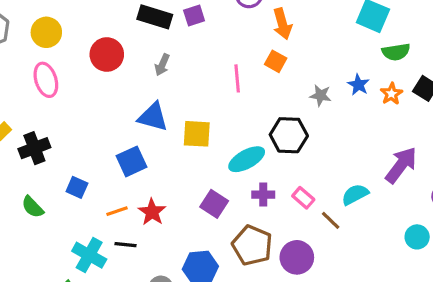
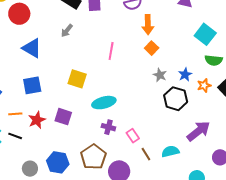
red circle: (107, 54) -> (19, 14), moved
orange square: (276, 61) -> (152, 48), moved
blue triangle: (153, 117) -> (32, 48), moved
black hexagon: (289, 135) -> (176, 99), moved
cyan semicircle: (355, 194) -> (170, 151), moved
purple square: (214, 204) -> (63, 117), moved, turned -30

